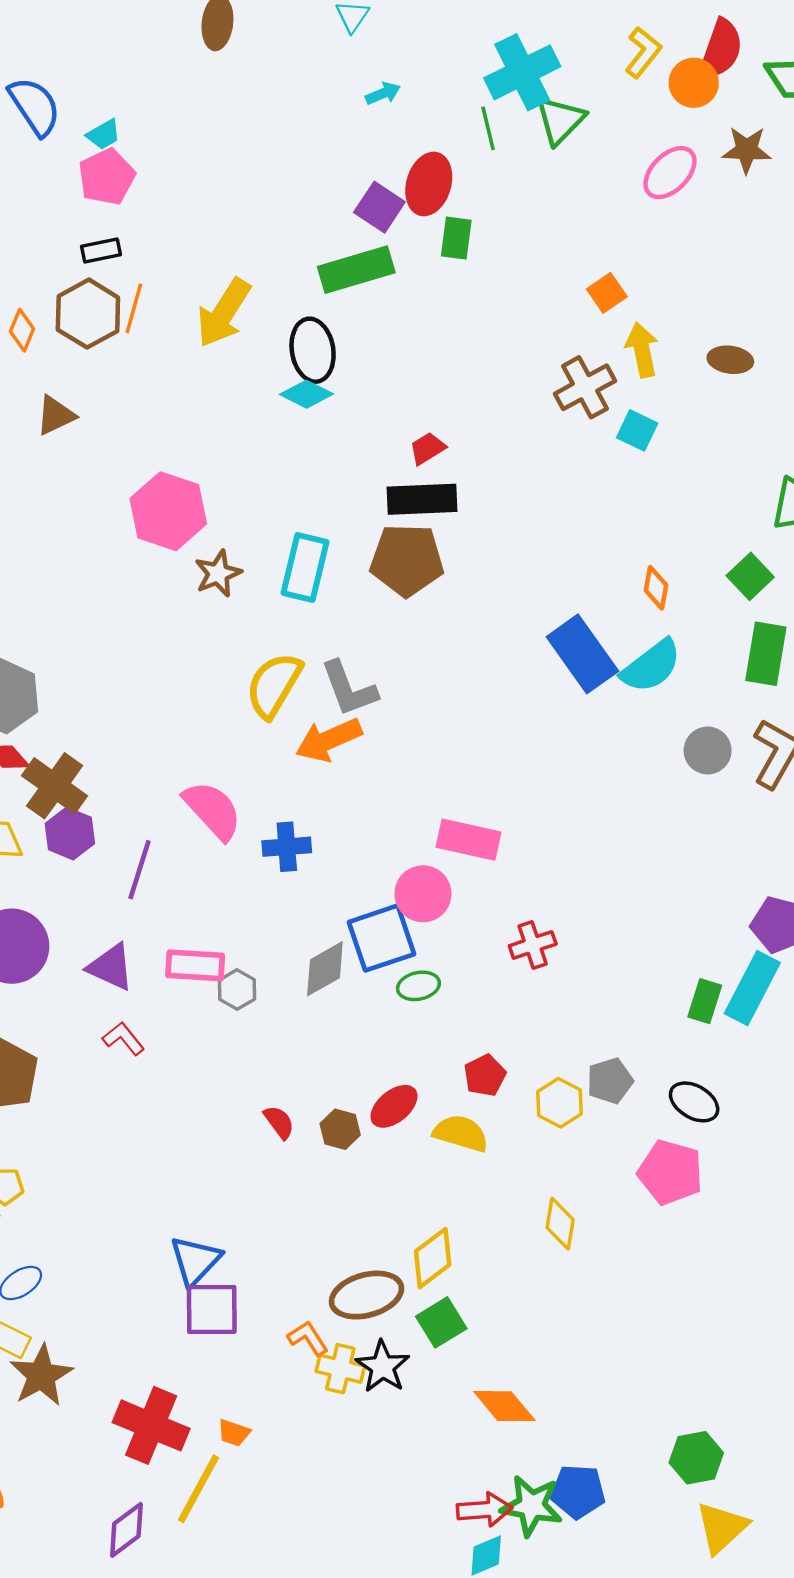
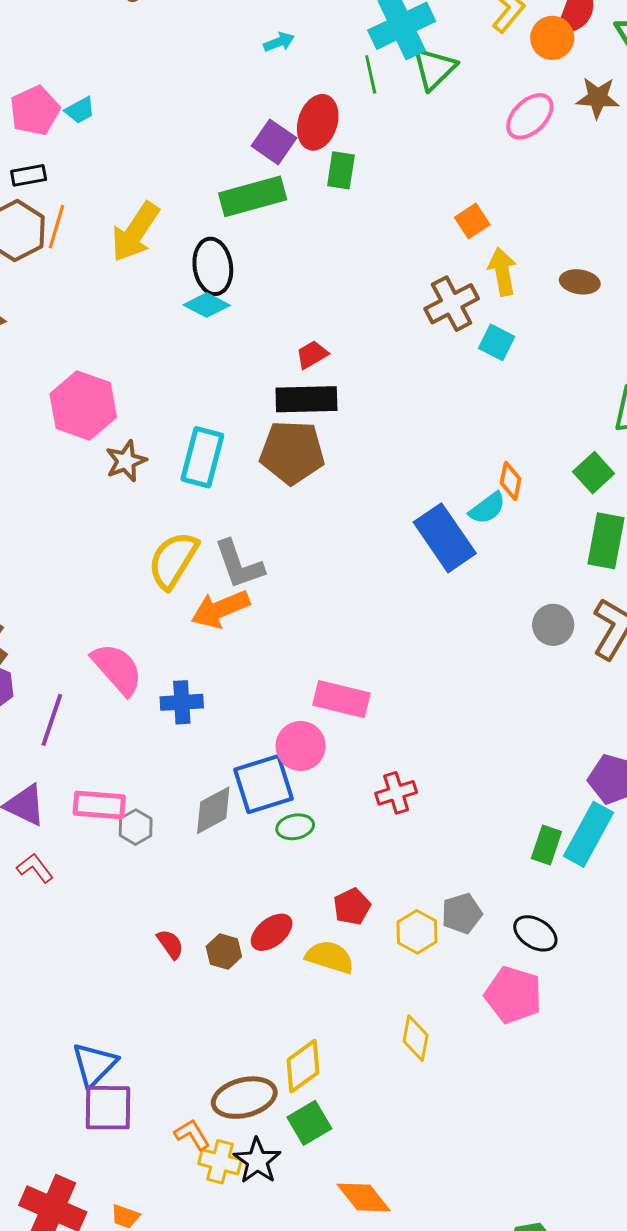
cyan trapezoid: (103, 134) -> (80, 110), moved
cyan semicircle: (651, 666) -> (487, 508), moved, size x0.7

